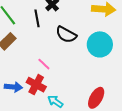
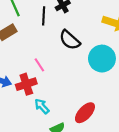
red cross: (36, 85) -> (26, 84), turned 30

